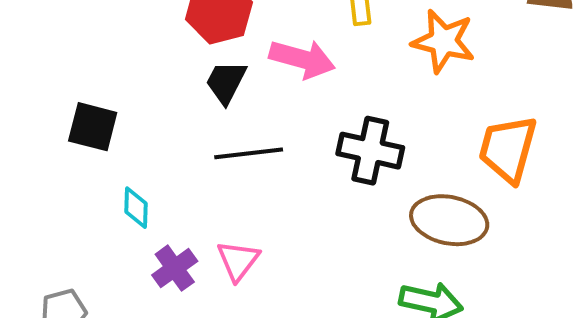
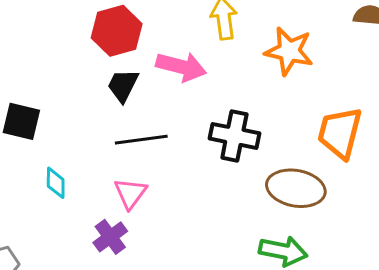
pink triangle: (238, 261) -> (130, 193), moved
purple cross: (175, 268) -> (110, 237), moved

